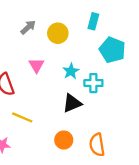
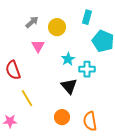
pink triangle: (36, 65) -> (38, 46), moved
black triangle: (72, 103) -> (69, 86), turned -48
yellow line: (22, 117) -> (27, 98), turned 36

